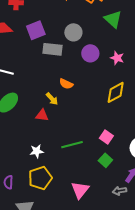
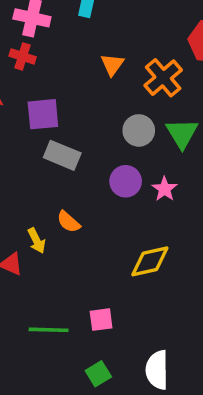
gray circle: (73, 32) -> (139, 130), moved
pink star: (117, 58) -> (164, 189), moved
pink square: (106, 137) -> (101, 320), moved, turned 32

